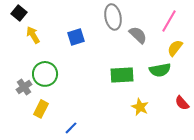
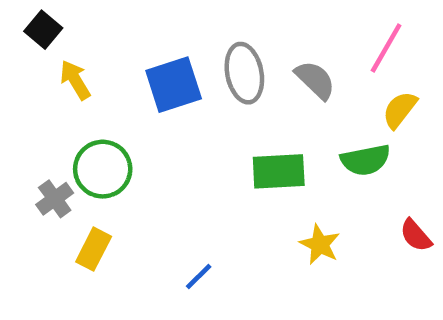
gray ellipse: (113, 17) -> (244, 73), moved
blue square: (76, 37) -> (174, 85), size x1.4
blue line: (71, 128) -> (199, 276), moved

